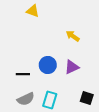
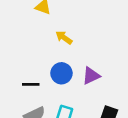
yellow arrow: (73, 36) -> (64, 38), moved

